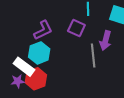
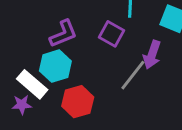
gray line: (93, 56) -> (133, 75), turned 40
red hexagon: (36, 79) -> (78, 102), moved

